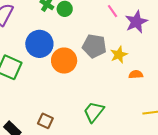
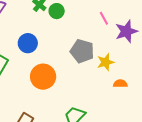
blue circle: (39, 44) -> (28, 43), size x0.7
orange circle: (64, 61) -> (43, 77), moved

